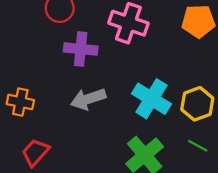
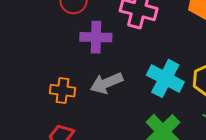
orange cross: (20, 102) -> (62, 91), moved

